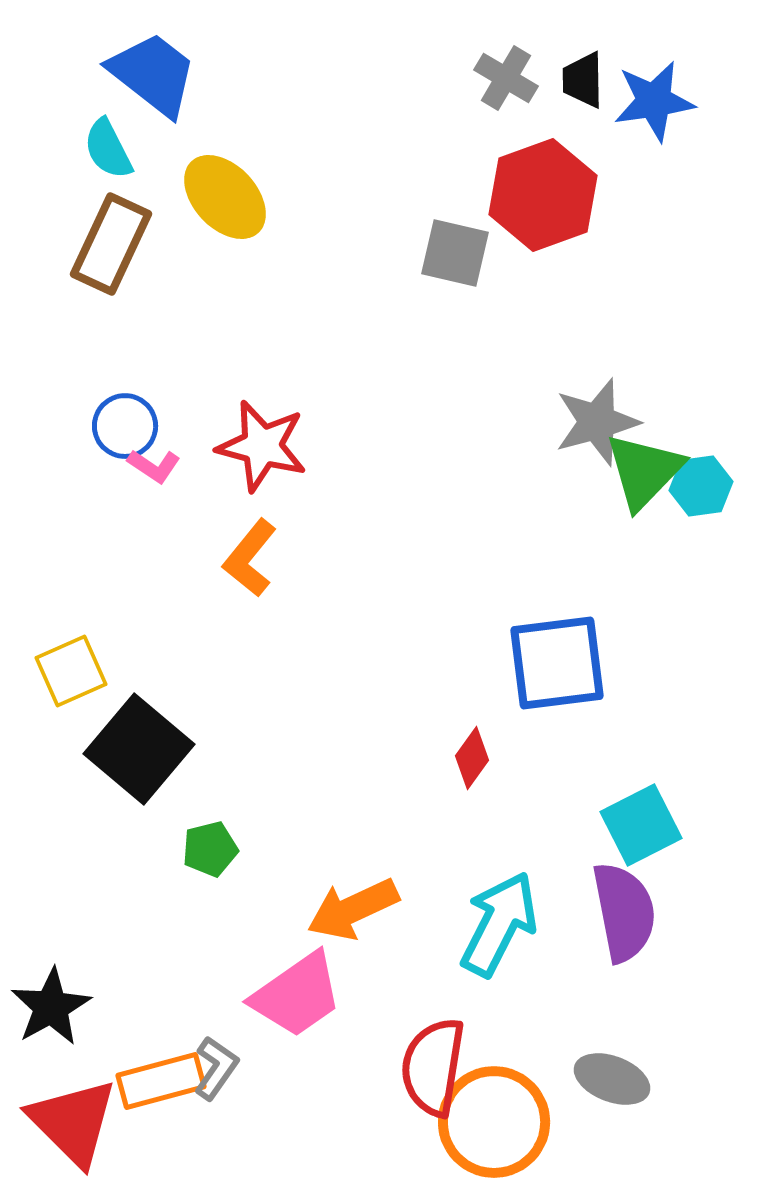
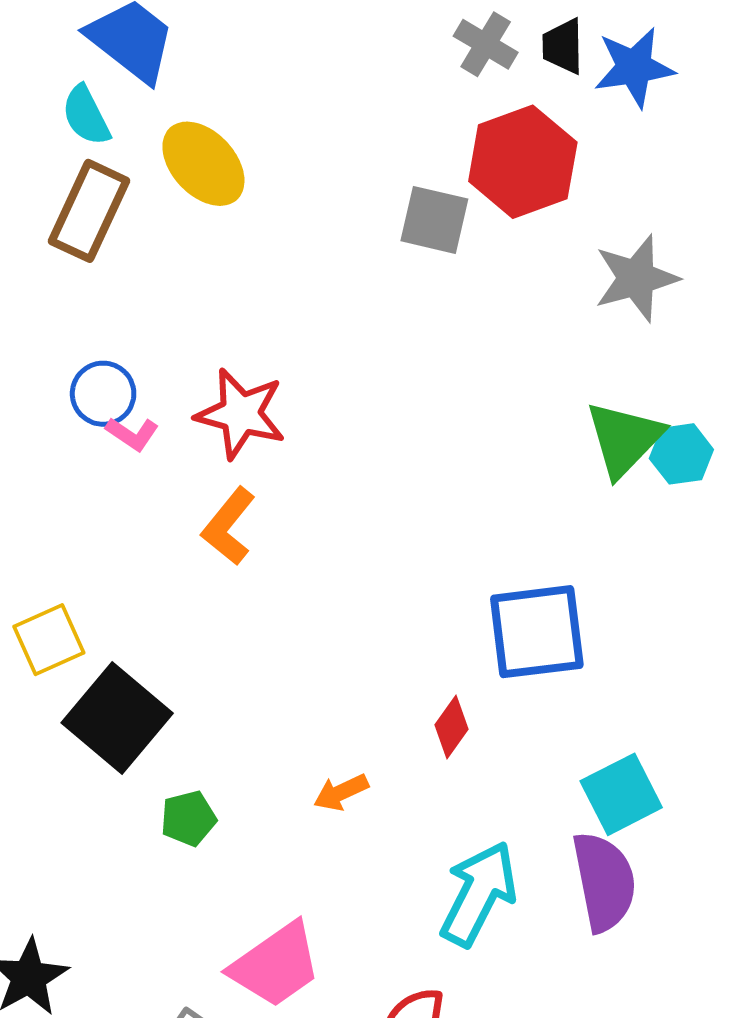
gray star: (597, 422) -> (636, 278), moved
orange arrow: (353, 909) -> (341, 792), moved, size x0.6

